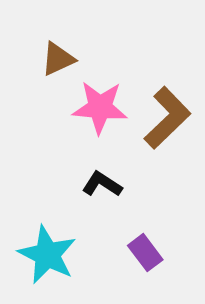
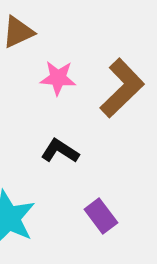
pink star: (100, 107) -> (58, 78), size x0.7

